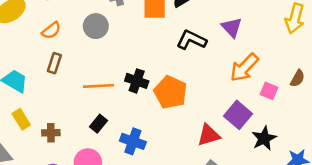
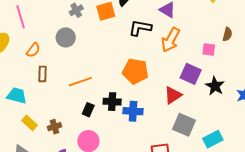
orange arrow: (244, 68) -> (171, 40), moved
black cross: (137, 81) -> (112, 102), moved
blue cross: (133, 141) -> (133, 111), moved

